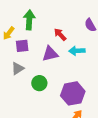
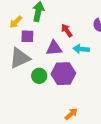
gray triangle: (18, 68) -> (20, 58), size x1.6
purple hexagon: (73, 93) -> (63, 74), moved

